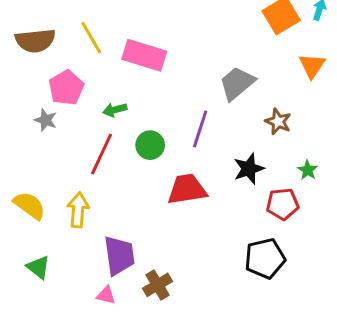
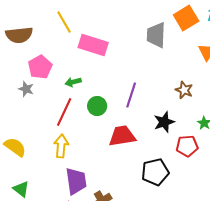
yellow line: (91, 38) -> (64, 22), moved
gray trapezoid: (237, 83) -> (156, 35), moved, turned -48
yellow arrow: (78, 210) -> (61, 146), moved
black pentagon: (265, 258) -> (155, 172), moved

